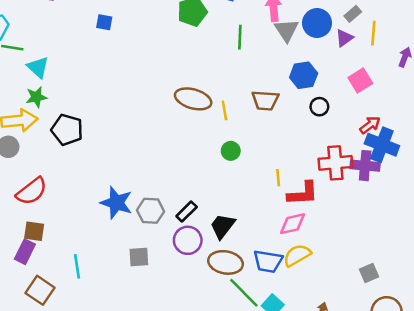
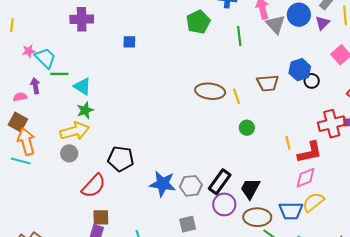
blue hexagon: (304, 75) -> (300, 70), moved
black pentagon: (67, 130) -> (121, 159), moved
black rectangle: (187, 212) -> (220, 182), size x1.4

